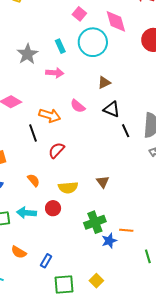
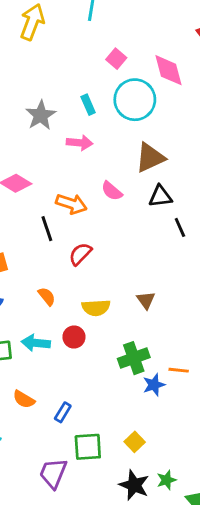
brown triangle: (104, 82) -> (150, 158), size x1.6
black triangle: (112, 109) -> (160, 196), turned -30

